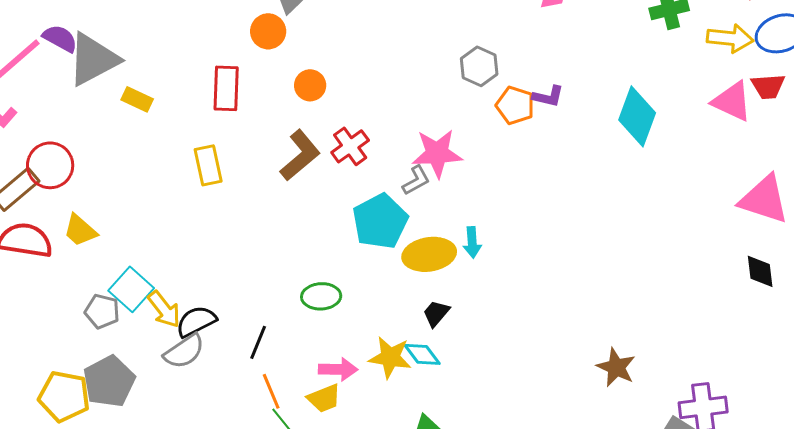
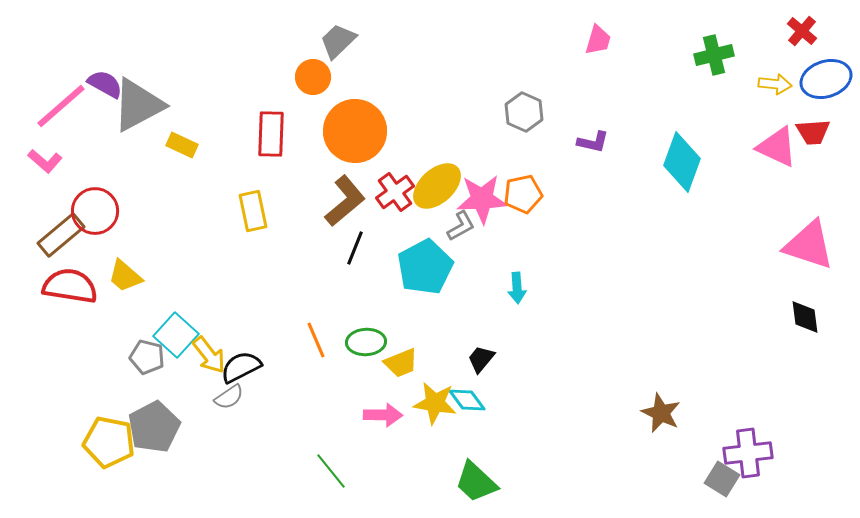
yellow arrow: (730, 38) -> (775, 84), size x0.7
orange circle: (310, 85) -> (355, 131), size x2.0
orange pentagon: (515, 105) -> (523, 194), moved, turned -30
yellow ellipse: (429, 254) -> (437, 186), moved, turned -33
black line: (258, 342) -> (355, 248), moved
gray semicircle: (184, 351) -> (229, 397), size x0.7
orange line: (271, 391) -> (316, 340), moved
yellow trapezoid: (324, 398) -> (401, 363), moved

